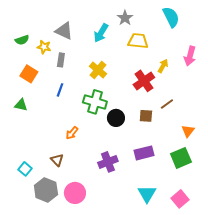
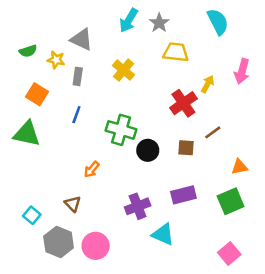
cyan arrow: (101, 33) -> (129, 20), moved
yellow cross: (98, 70) -> (124, 70), moved
green triangle: (21, 105) -> (27, 134), size x1.6
orange triangle: (188, 131) -> (239, 167), turned 40
cyan triangle: (147, 194) -> (163, 234), moved, turned -36

